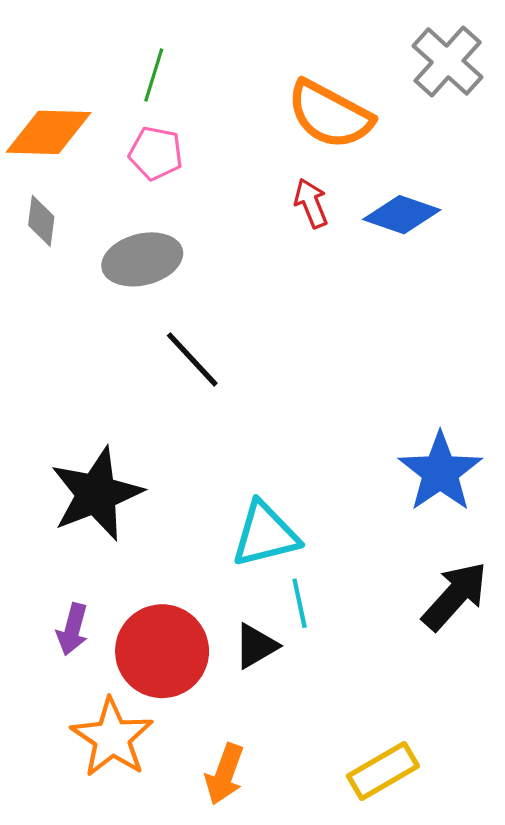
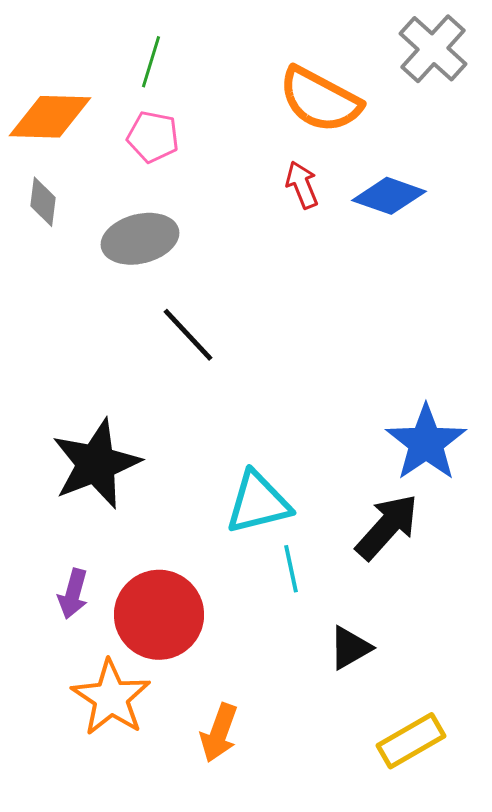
black arrow: (455, 596) -> (387, 527), moved
black triangle: (256, 646) -> (350, 648), moved
yellow rectangle: (383, 771) -> (411, 741), moved

